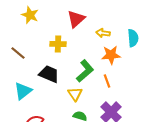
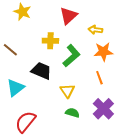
green L-shape: (85, 71) -> (71, 56), moved

